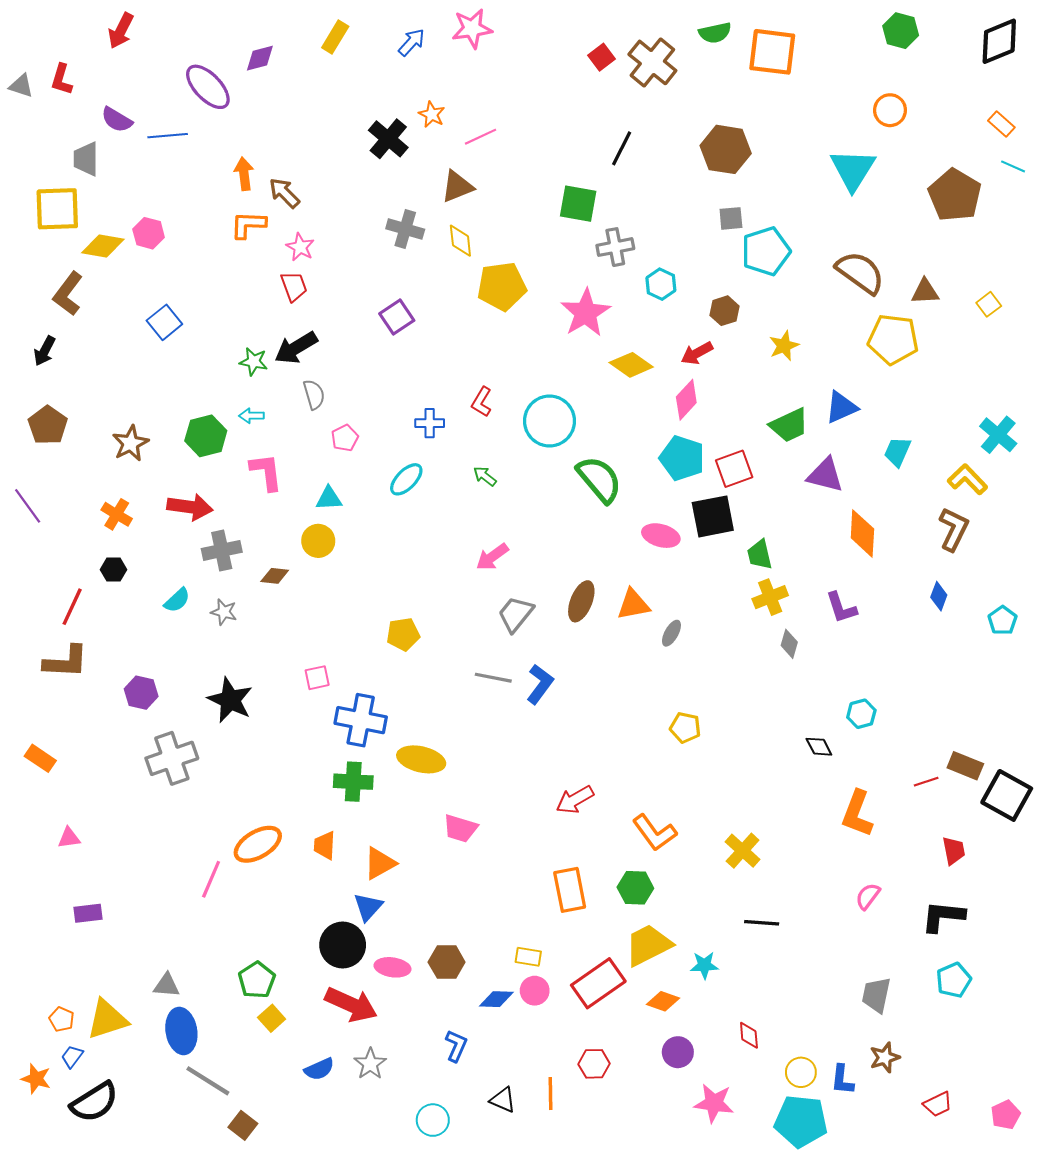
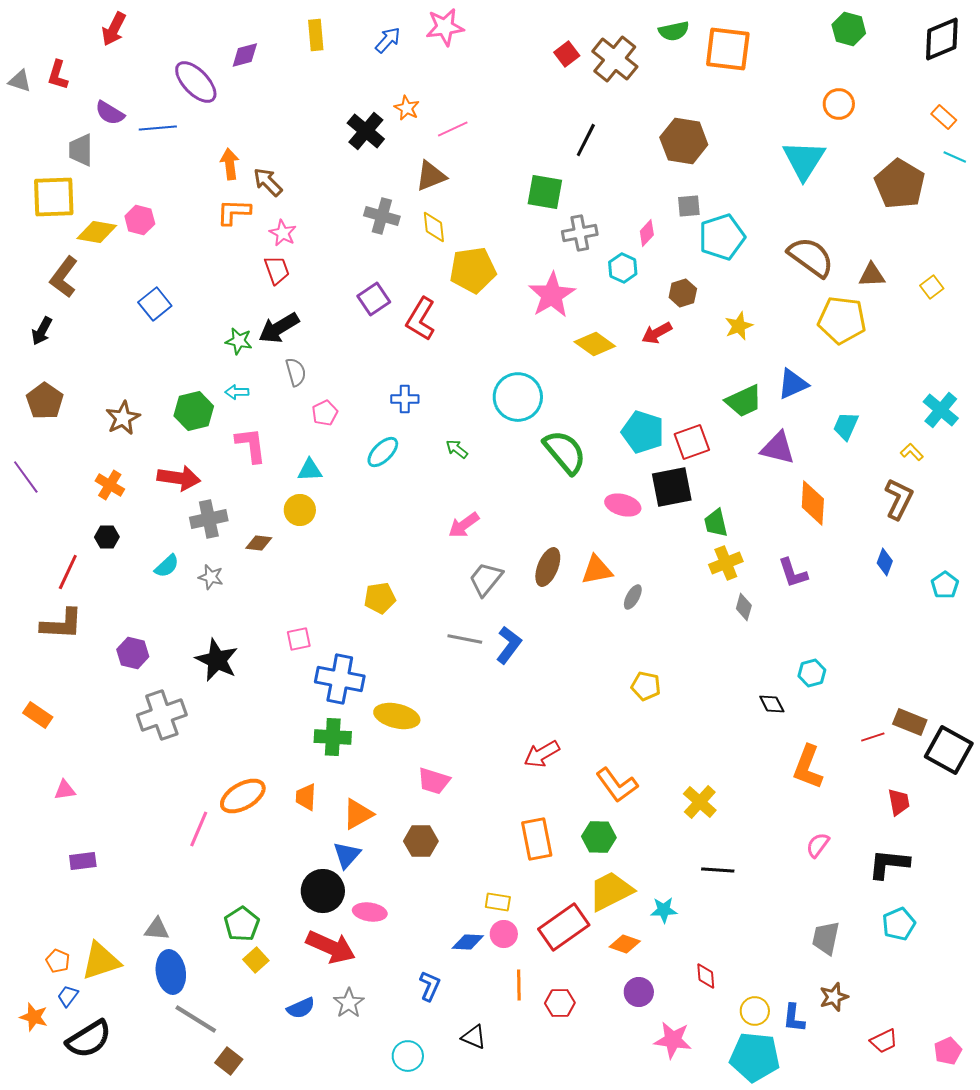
yellow rectangle: (335, 37) -> (316, 35), turned -36
pink diamond: (686, 400) -> (647, 233), moved, size x0.7
red L-shape: (482, 402) -> (421, 319), moved, size x1.5
yellow L-shape: (967, 479) -> (912, 452), size x0.6
brown hexagon: (447, 962) -> (421, 841), moved
orange line: (551, 1094) -> (519, 985), moved

